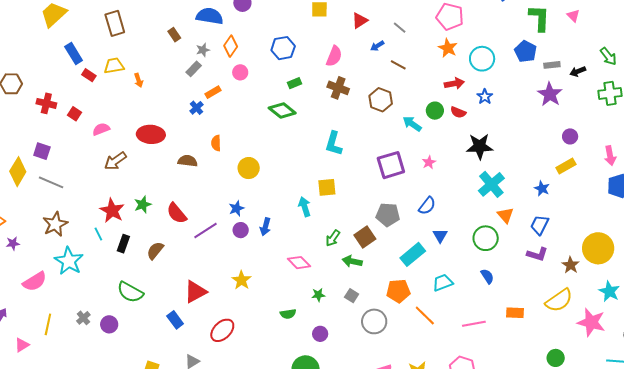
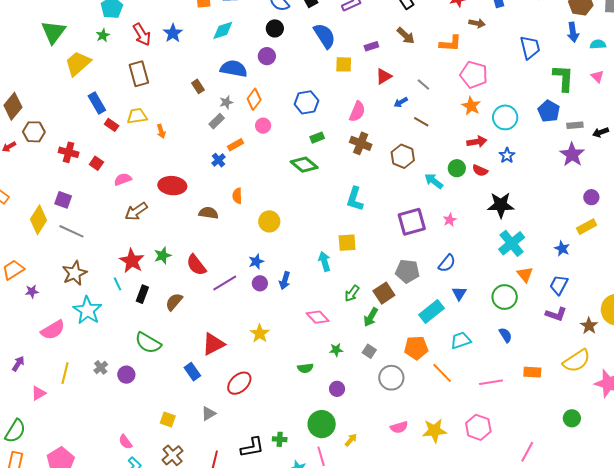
green arrow: (352, 261) -> (371, 317), turned -72

